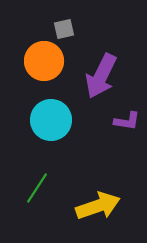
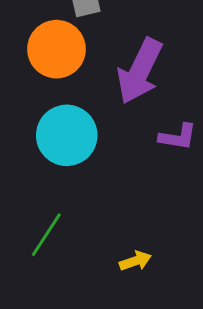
yellow arrow: (98, 206) -> (135, 261), size x0.5

